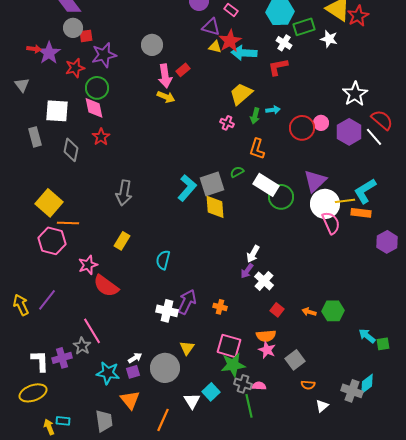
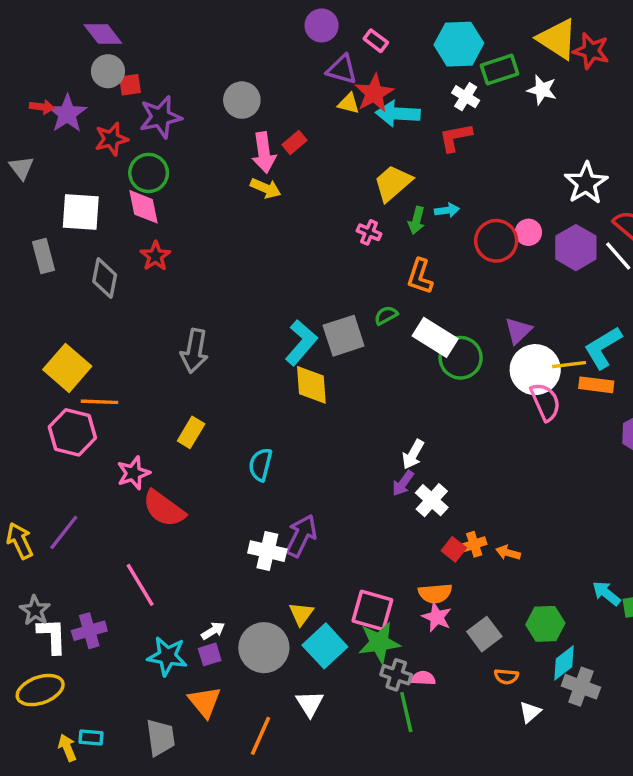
red star: (358, 16) -> (591, 51), turned -30
purple triangle: (315, 181) -> (518, 331), size x0.7
yellow diamond: (215, 207) -> (311, 385), moved
orange cross: (220, 307) -> (474, 544), moved, turned -32
green hexagon: (333, 311) -> (545, 624), moved
gray star: (82, 346) -> (35, 610), moved
cyan diamond: (367, 384) -> (564, 663), moved
cyan square: (211, 392) -> (325, 646), moved, size x1.4

